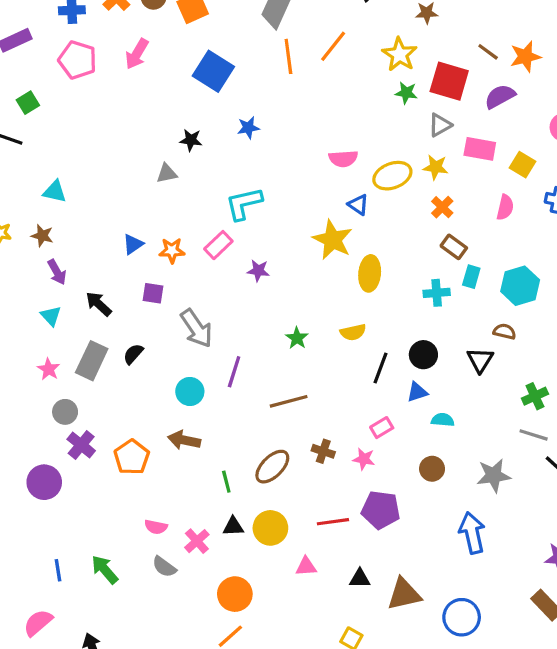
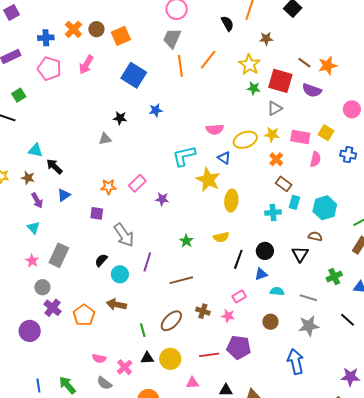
purple semicircle: (500, 96) -> (312, 90), turned -132
pink rectangle: (480, 149) -> (300, 137), moved
cyan L-shape: (244, 204) -> (184, 156), moved
blue triangle: (133, 244) -> (64, 195), moved
black arrow: (99, 304) -> (54, 166), moved
black semicircle: (133, 354) -> (101, 260), moved
gray line: (534, 435) -> (308, 298), moved

